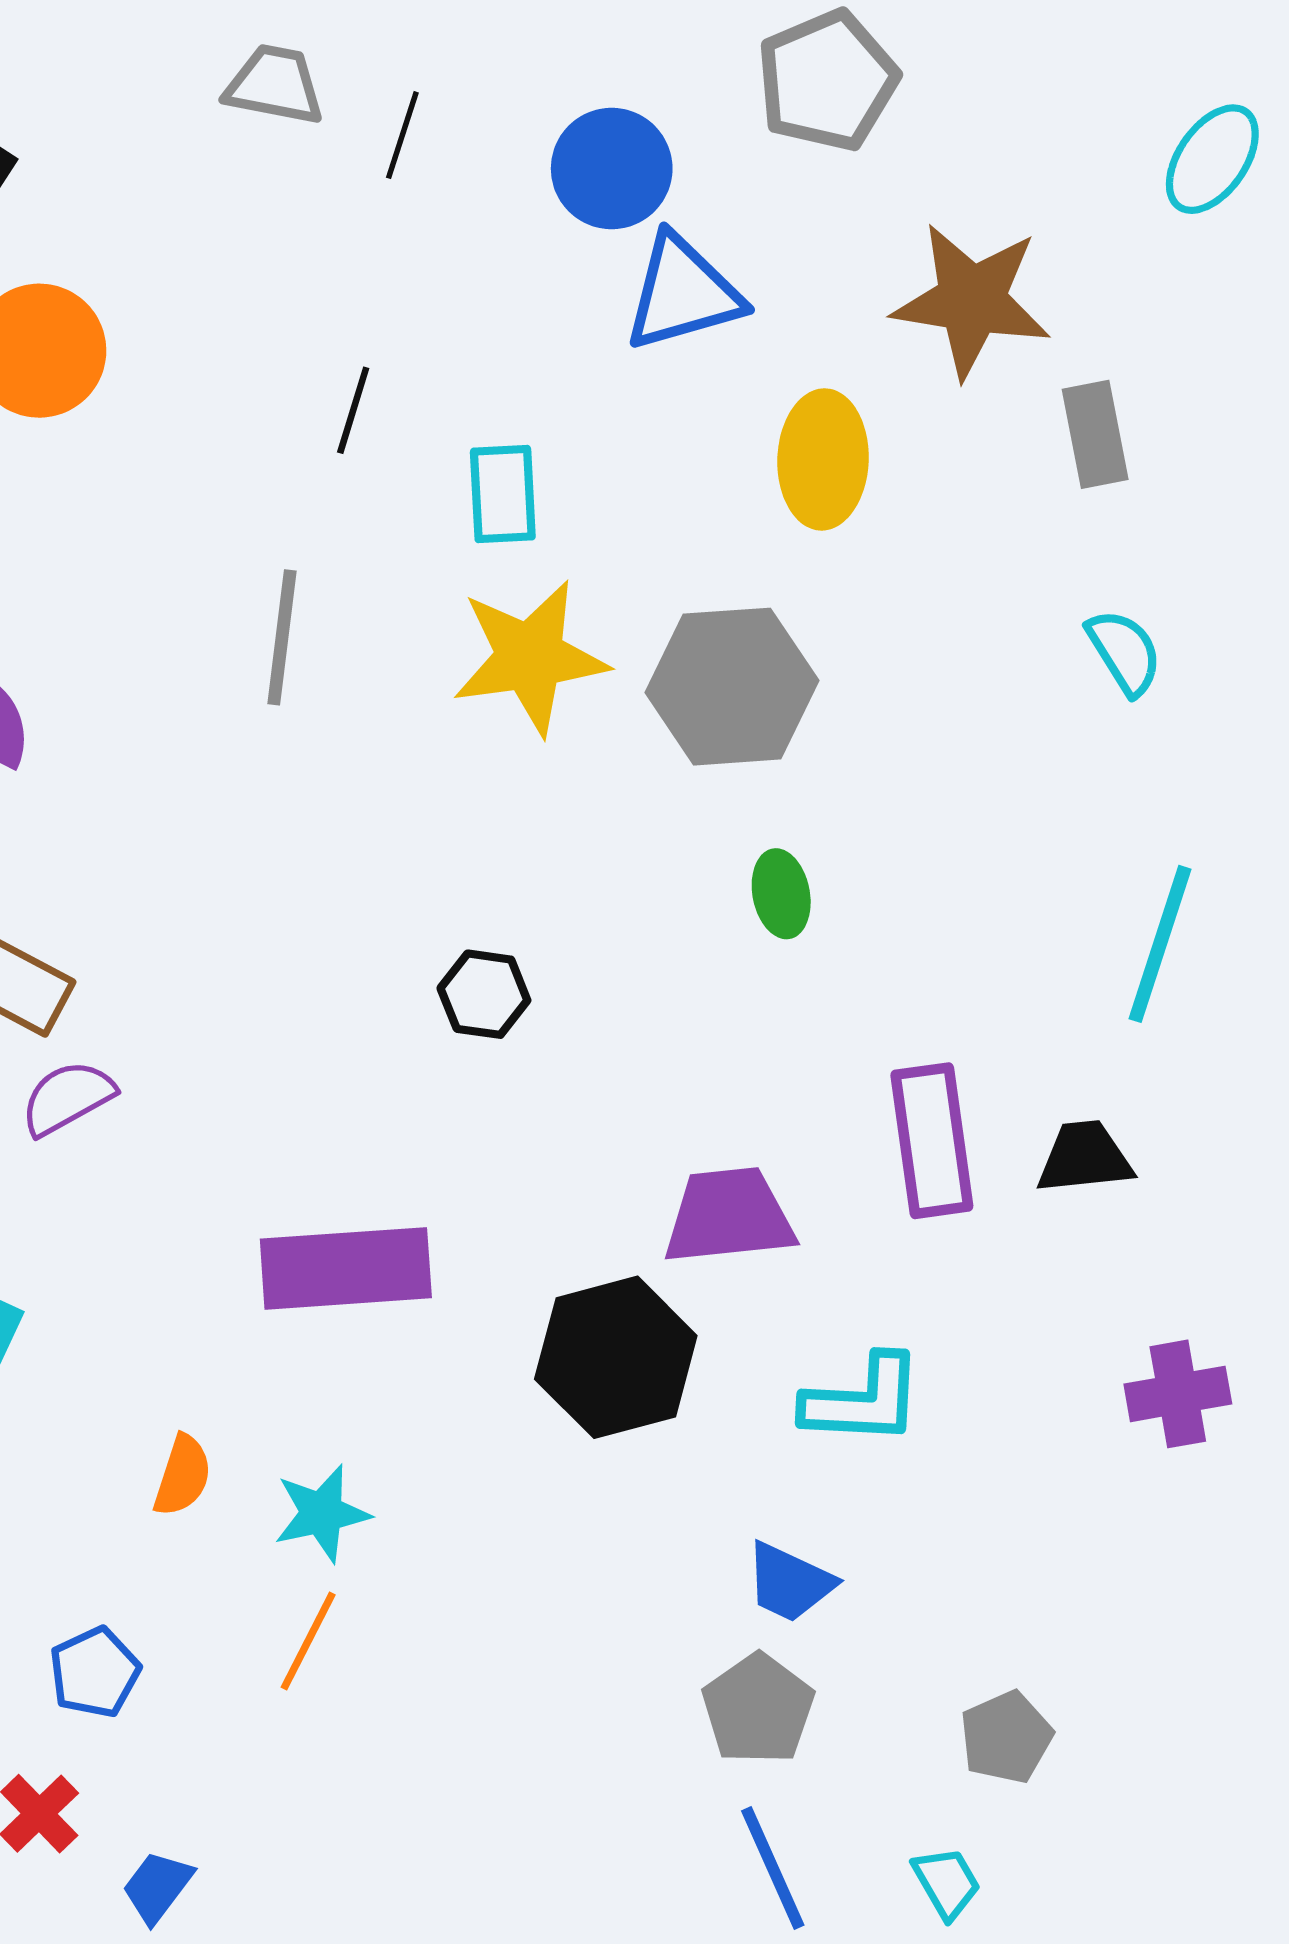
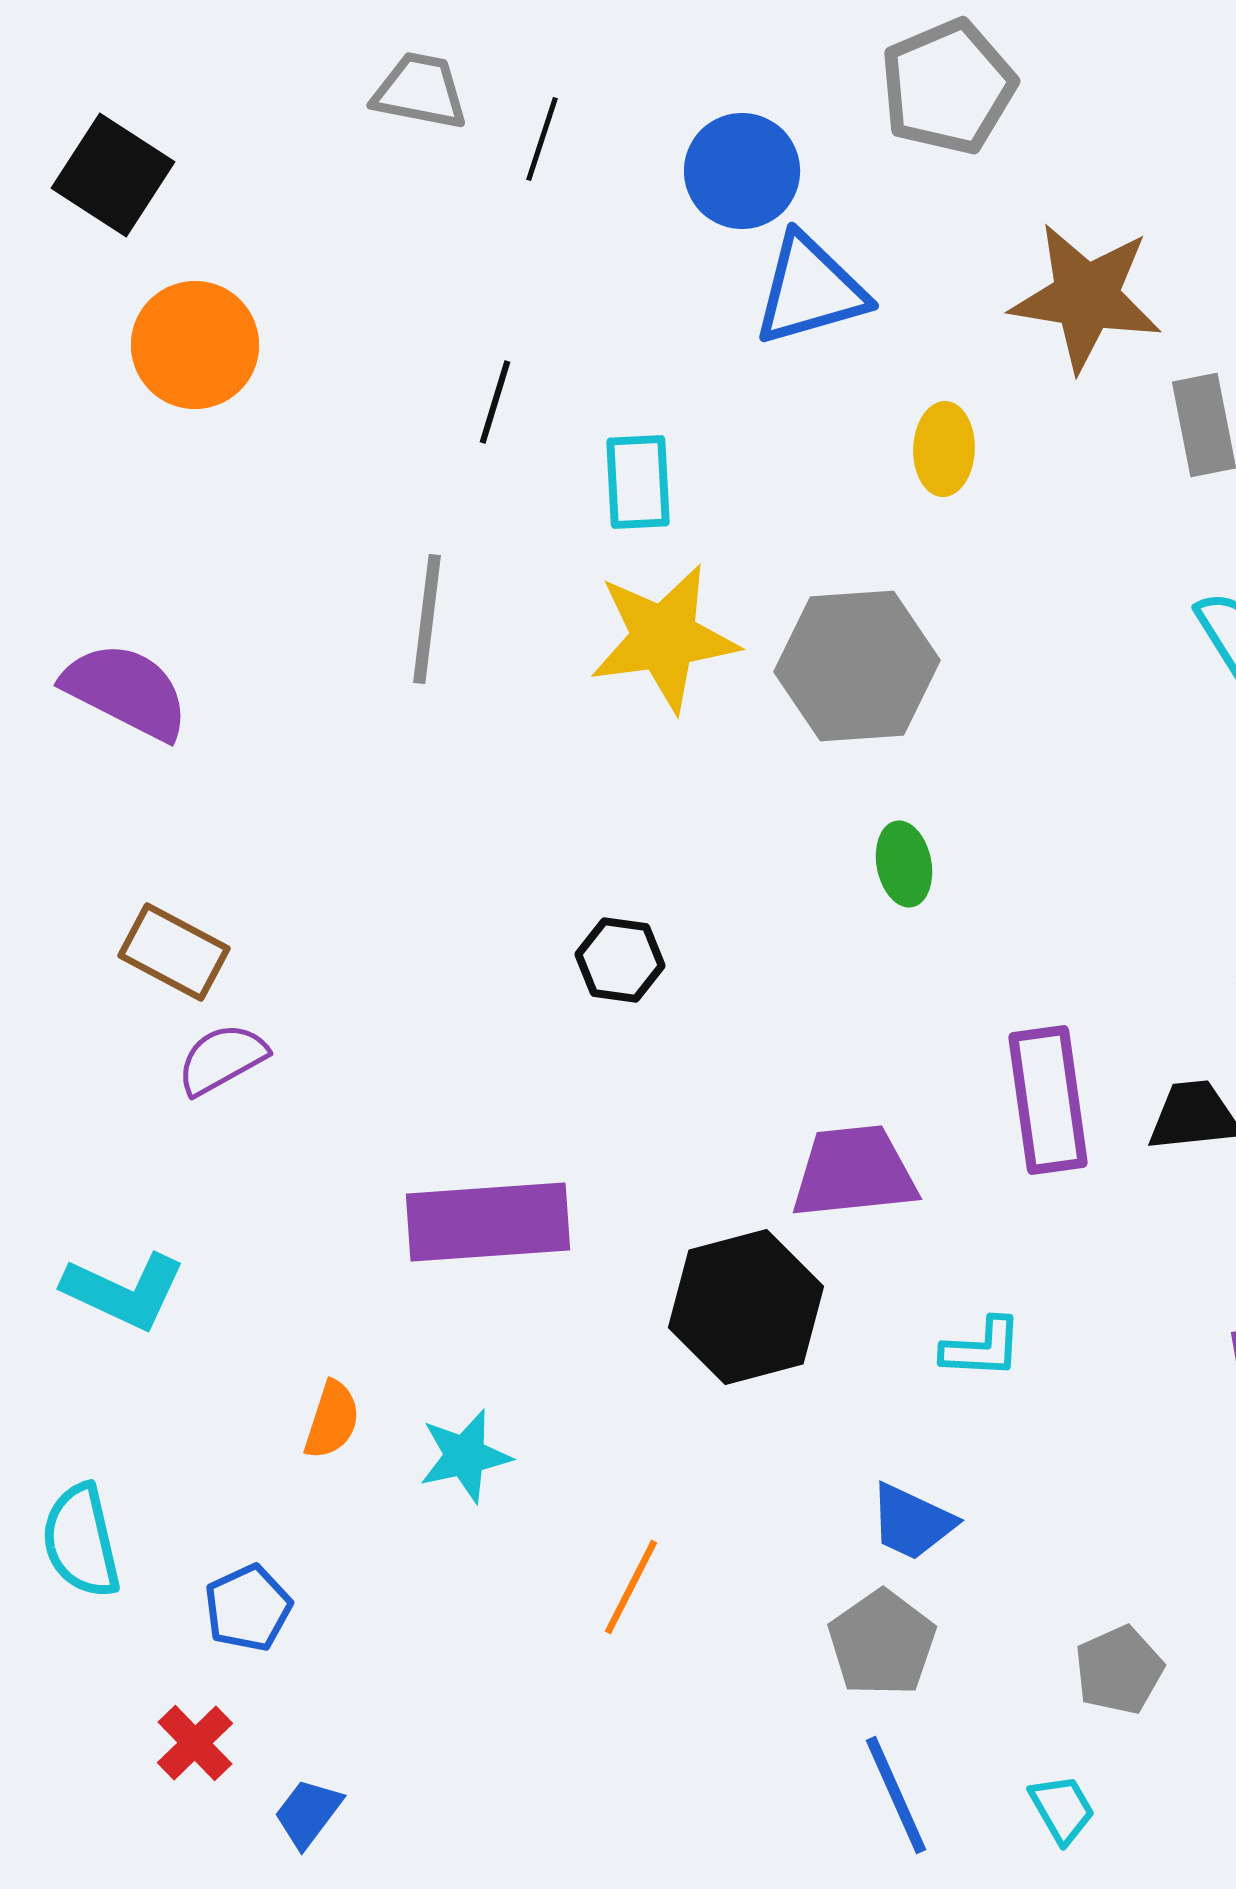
yellow ellipse: (823, 459) -> (944, 449), size x0.7
cyan L-shape: (863, 1400) -> (982, 1348), size x0.7
orange line: (308, 1641) -> (631, 1587), moved

